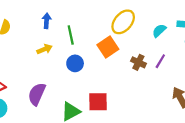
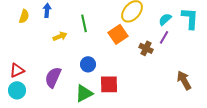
blue arrow: (47, 21) -> (47, 10), moved
purple line: (160, 61) -> (164, 37), moved
blue circle: (75, 63) -> (88, 64), moved

